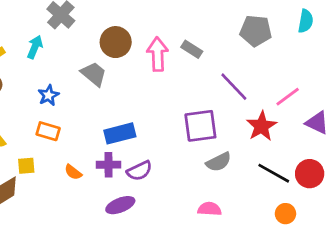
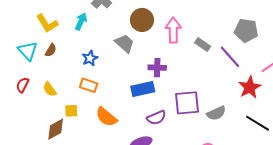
gray pentagon: (256, 31) -> (246, 30), moved
gray rectangle: (192, 49) -> (203, 45), moved
purple square: (200, 126) -> (187, 103), moved
purple cross: (109, 165) -> (157, 68), moved
orange semicircle: (73, 172) -> (106, 117), size x1.6

